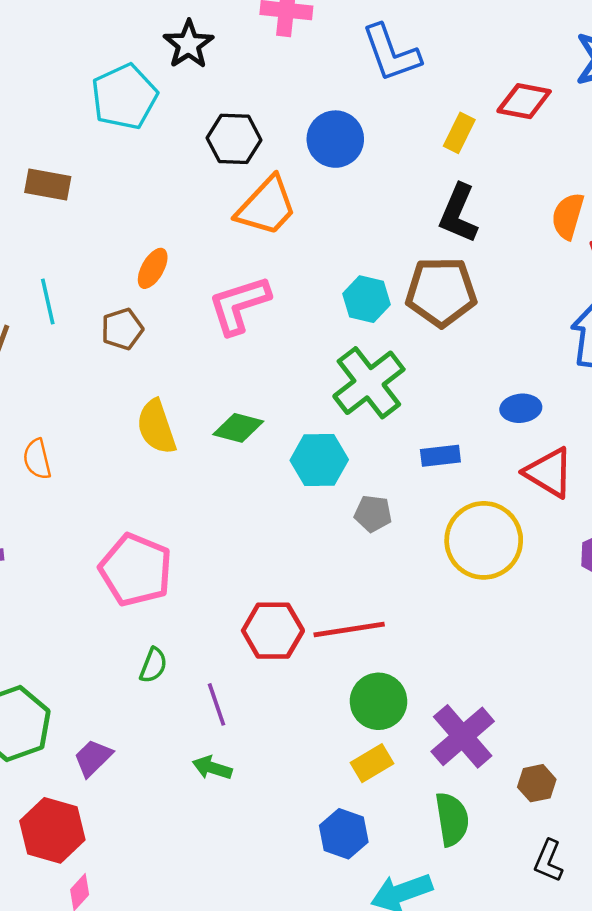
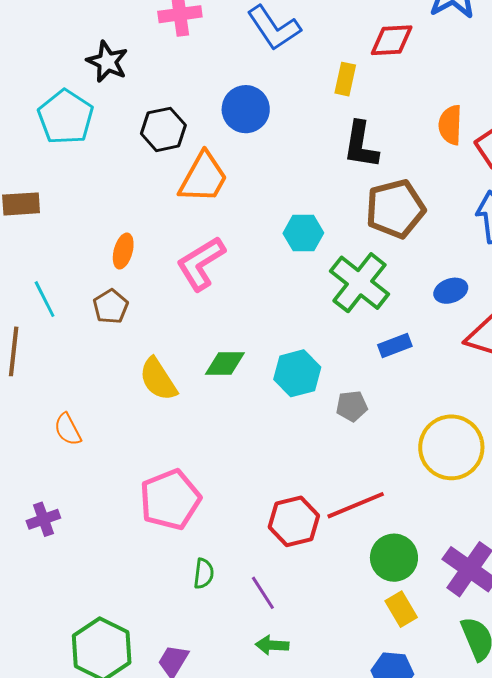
brown pentagon: (441, 292) -> (395, 209), moved
green cross: (369, 383) -> (360, 283), moved
yellow circle: (484, 540) -> (451, 447), moved
pink pentagon: (136, 570) -> (170, 500), turned -30
yellow rectangle: (372, 763) -> (401, 609), turned -76

